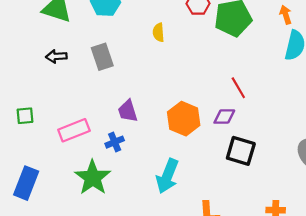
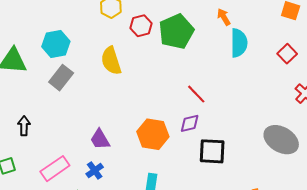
yellow semicircle: (158, 32) -> (111, 61), size x1.6
black arrow: (56, 56) -> (24, 126), moved, turned 108
gray rectangle: (102, 57) -> (61, 78), moved, turned 70

